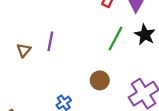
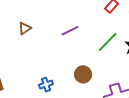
purple line: (50, 41) -> (70, 31), moved, turned 36

